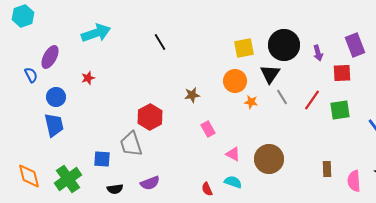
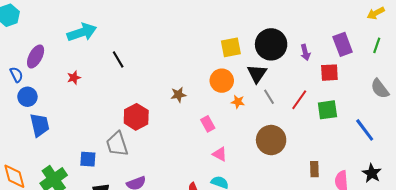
black line: (160, 42) -> (118, 59), moved
blue circle: (56, 97) -> (27, 97), moved
pink rectangle: (208, 129) -> (208, 124), moved
brown circle: (269, 159) -> (271, 140), moved

